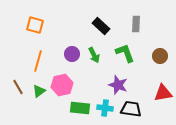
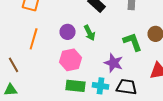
green L-shape: (125, 53) -> (133, 42), moved
pink hexagon: (62, 85) -> (71, 60), moved
green triangle: (39, 91) -> (11, 90), moved, turned 32

